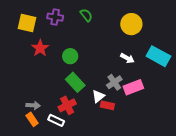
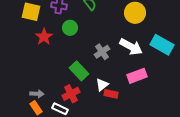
green circle: (70, 56) -> (70, 28), moved
white arrow: (127, 58) -> (131, 47), size x1.6
gray cross: (114, 82) -> (102, 52), moved

